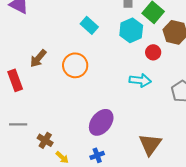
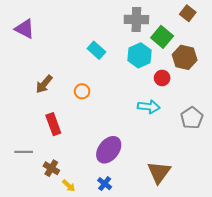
orange circle: (75, 65) -> (82, 91), size x0.6
red rectangle: (15, 80) -> (53, 124), moved
blue cross: (97, 155) -> (105, 184), turned -32

